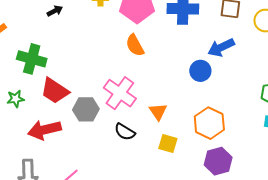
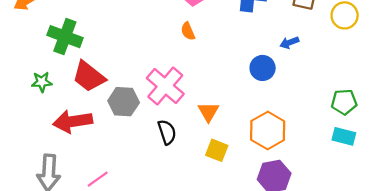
orange semicircle: (135, 45) -> (188, 31), size x0.7
blue arrow: (221, 47) -> (289, 43), size x0.6
black semicircle: (125, 132) -> (167, 132), turned -145

